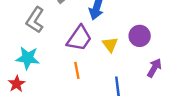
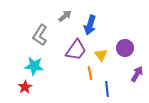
orange line: (77, 70) -> (90, 73), moved

